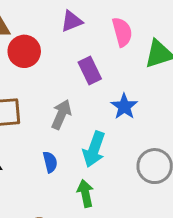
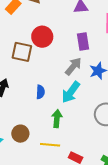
red circle: (24, 51) -> (42, 37), moved
gray arrow: (61, 114) -> (73, 66), moved

